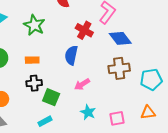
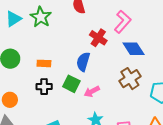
green star: (34, 25) -> (41, 17), moved
brown cross: (119, 68) -> (130, 79), turned -30
green square: (51, 97) -> (71, 84), moved

